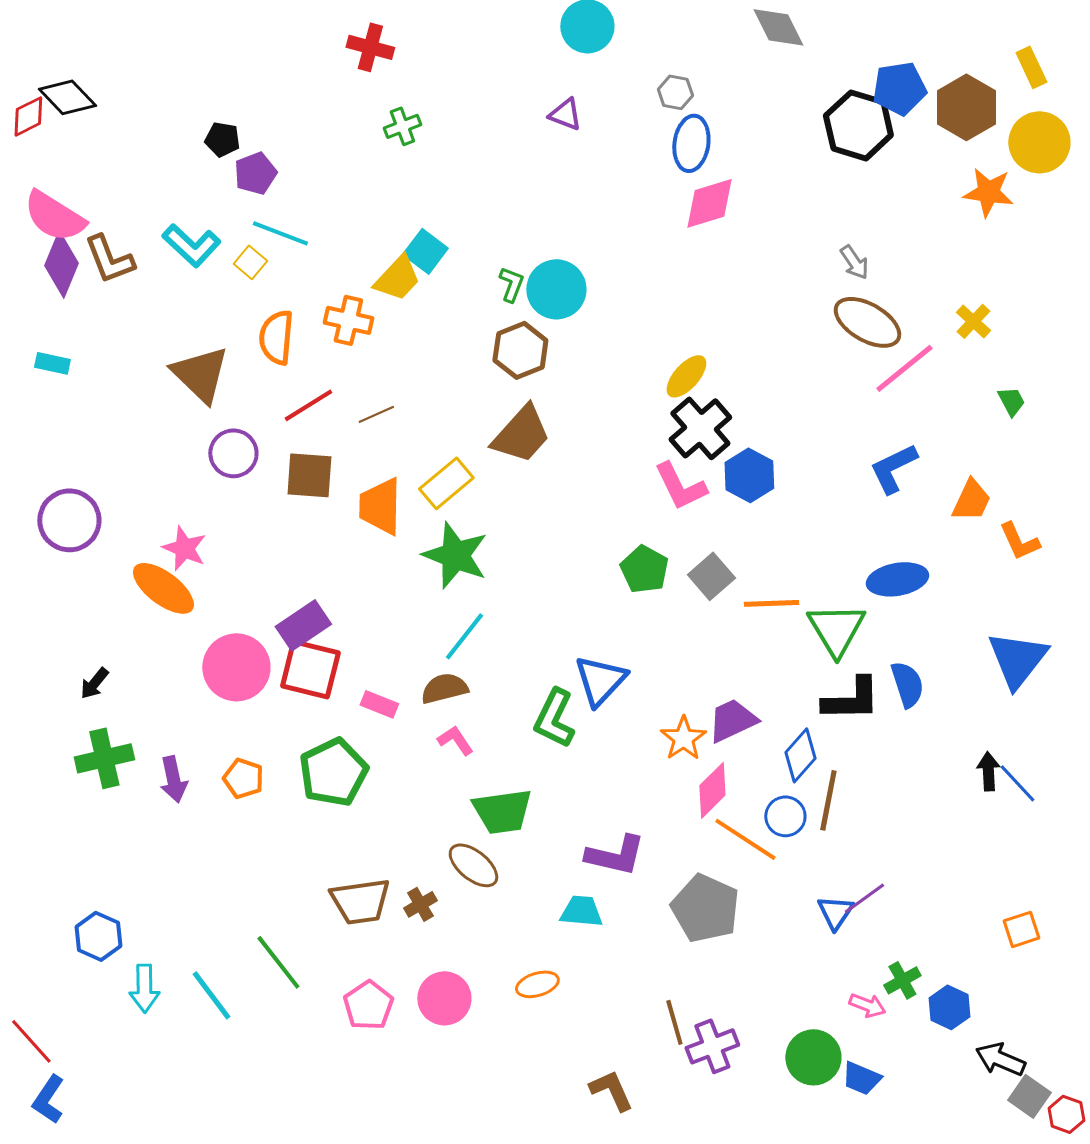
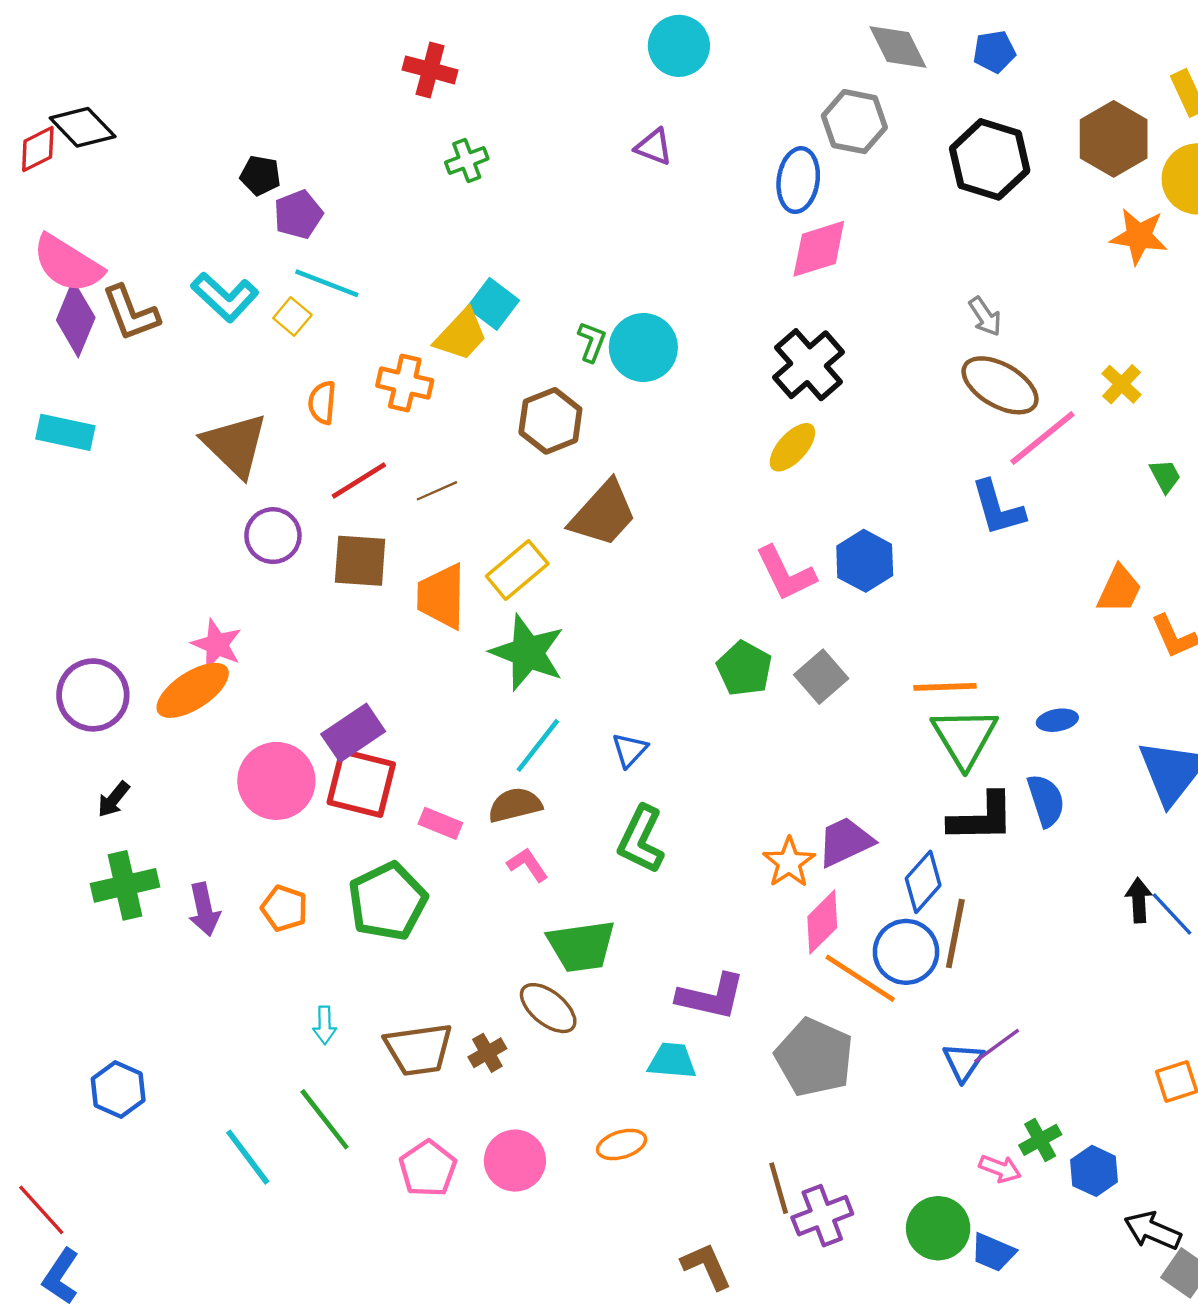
blue pentagon: (899, 88) -> (994, 52), moved, size x0.7
gray hexagon: (675, 92) -> (854, 122), moved, size x1.6
orange semicircle: (276, 337) -> (322, 403), size x0.7
brown hexagon: (520, 350) -> (550, 421), moved
cyan rectangle: (52, 363) -> (65, 432), size x1.4
black cross: (700, 428) -> (808, 365), moved
blue L-shape: (893, 468) -> (998, 508), moved, turned -80
purple circle: (69, 520) -> (93, 695), moved
blue ellipse: (897, 579) -> (1057, 720), moved, size x0.6
orange ellipse: (163, 588) -> (193, 690), turned -70
orange line: (771, 603) -> (945, 687), moved
blue triangle: (600, 680) -> (630, 750), moved, size x0.6
blue circle: (785, 816) -> (906, 952), size x1.4
cyan arrow: (144, 988) -> (325, 1025), moved, size x0.7

